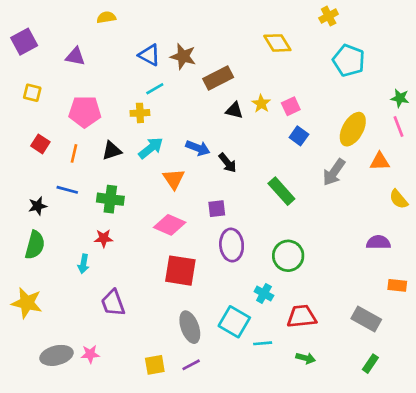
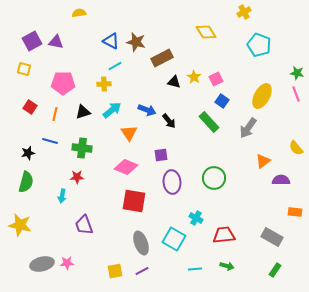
purple square: (24, 42) -> (32, 41), moved
orange triangle: (380, 161) -> (263, 161), moved, turned -35
green rectangle: (281, 191) -> (209, 122), moved
green circle: (288, 256) -> (214, 178), moved
cyan line: (263, 343) -> (195, 269), moved

